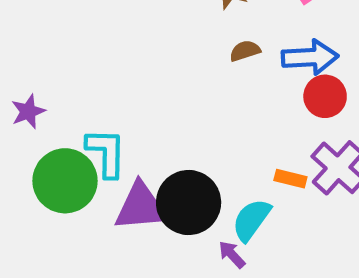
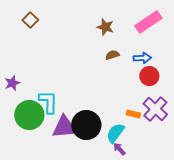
blue arrow: (310, 57) -> (142, 58), size x0.7
purple arrow: (232, 255) -> (119, 149), moved

